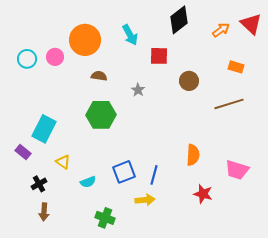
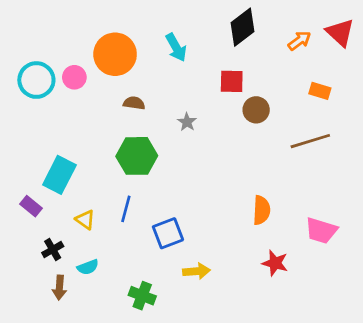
red square: (159, 56) -> (232, 81), moved
cyan circle: (27, 59) -> (36, 80), size x1.4
blue line: (154, 175) -> (126, 209), moved
cyan semicircle: (88, 182) -> (88, 267), moved

